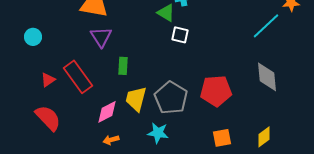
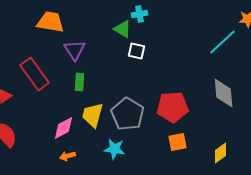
purple triangle: (101, 37) -> (75, 50), moved
red rectangle: (78, 77) -> (35, 74), moved
orange square: (222, 138) -> (178, 142), moved

